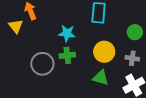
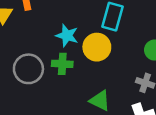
yellow circle: (104, 52) -> (97, 47), moved

